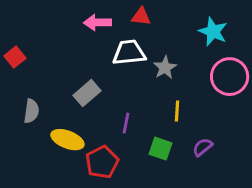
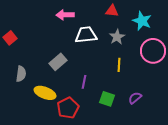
red triangle: (141, 17) -> (112, 11), moved
gray star: (165, 68) -> (117, 37), moved
yellow line: (177, 111) -> (119, 65), moved

